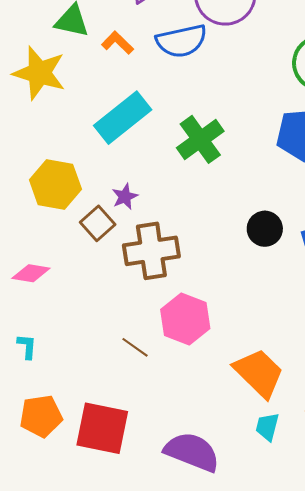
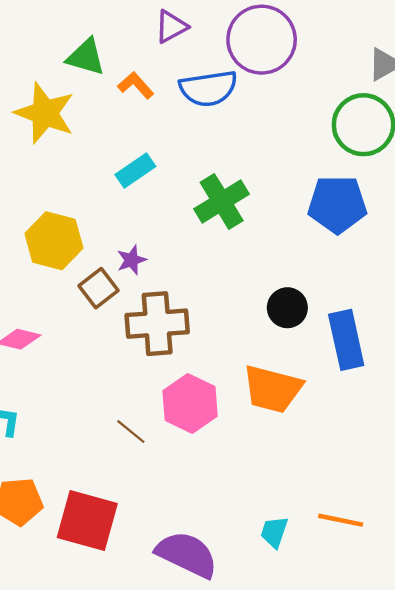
cyan rectangle: (123, 118) -> (135, 170), size x0.6
orange trapezoid: (259, 373) -> (272, 389), moved, turned 146

